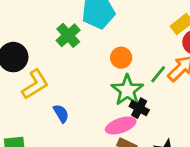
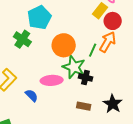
orange circle: (121, 58) -> (64, 45), size x1.5
pink ellipse: (121, 126) -> (52, 80), moved, turned 30

